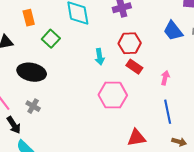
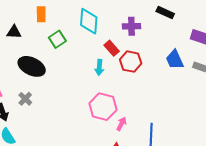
red rectangle: (134, 67) -> (112, 48), moved
pink arrow: (165, 78) -> (121, 124), moved

